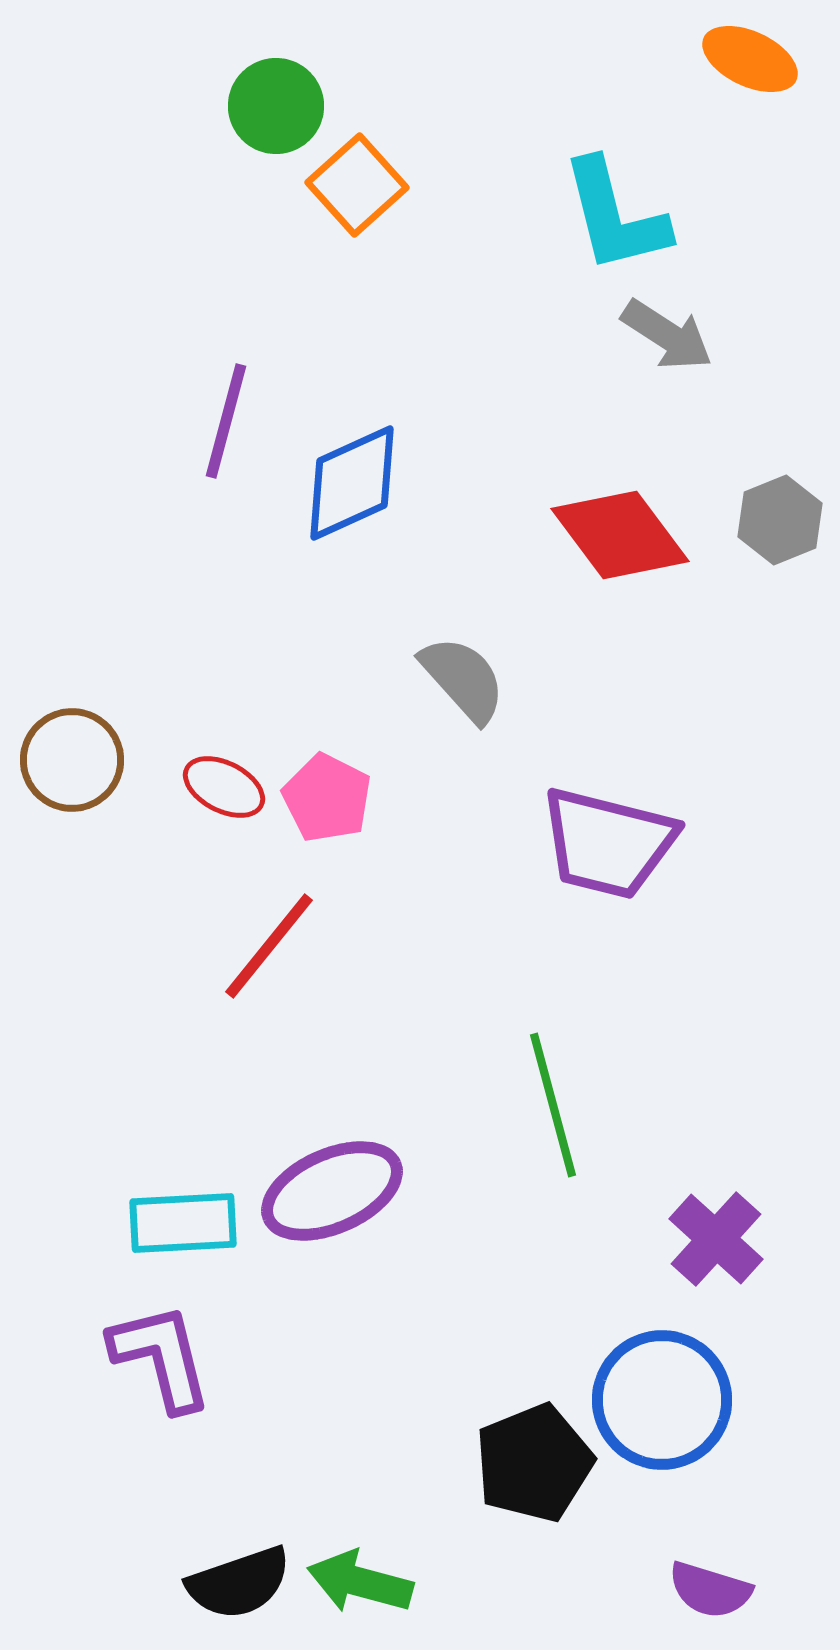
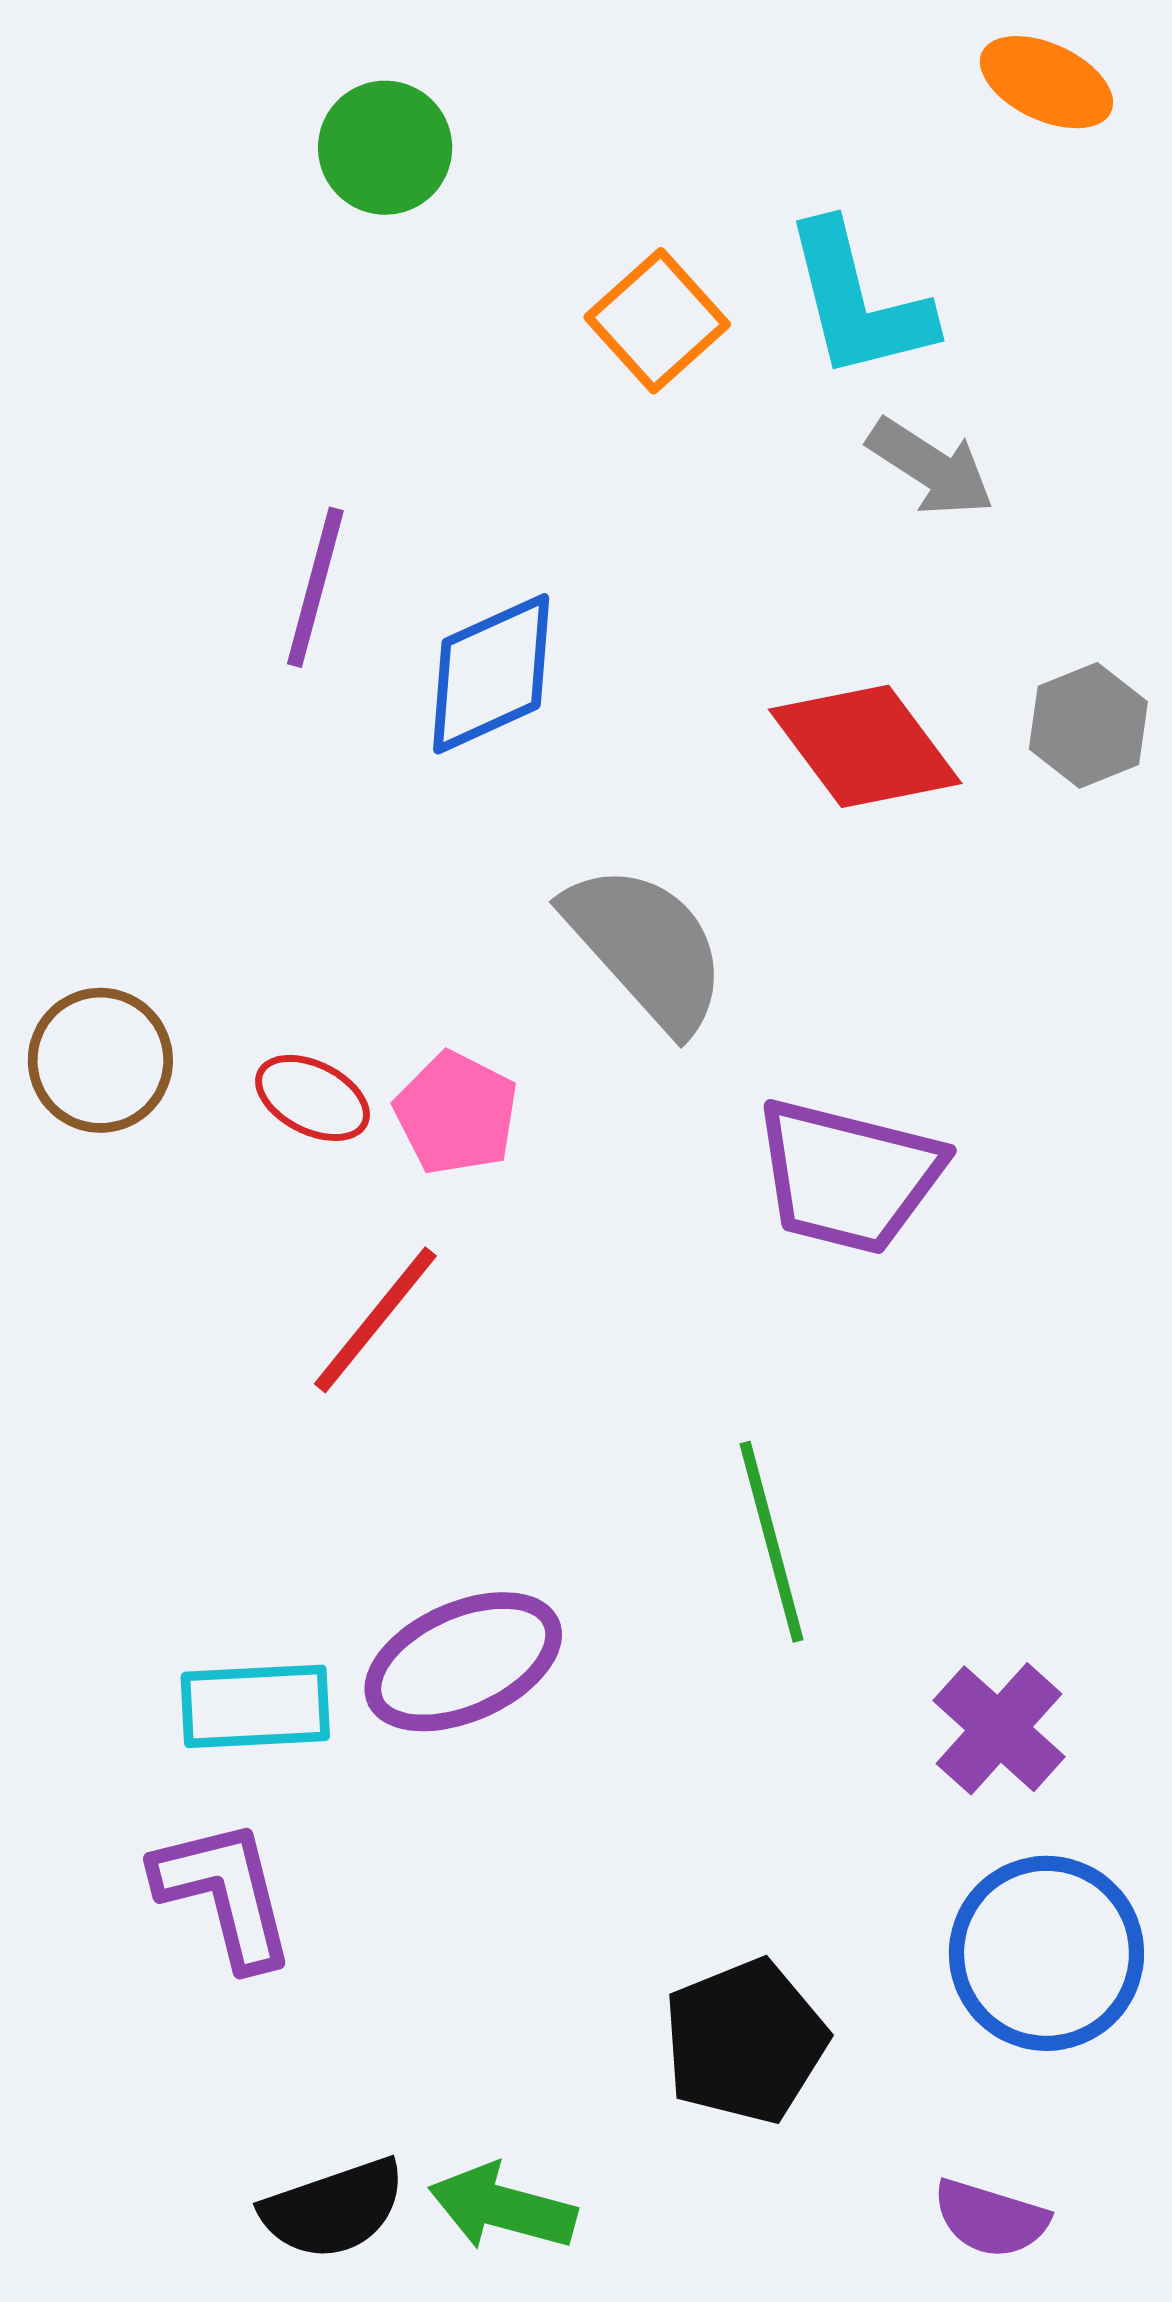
orange square: (357, 185) -> (657, 321), moved
gray semicircle: (463, 679) -> (646, 947), size x1.4
blue circle: (662, 1400) -> (1046, 1953), moved

